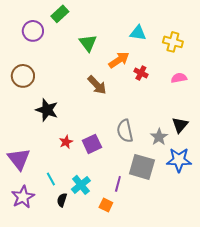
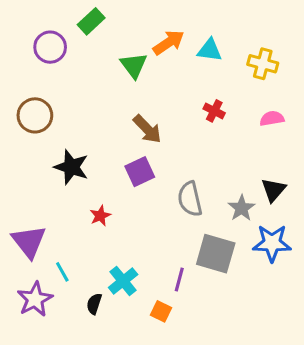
orange arrow: (119, 60) -> (169, 43), moved
purple square: (92, 144) -> (140, 172), moved
cyan line: (51, 179) -> (62, 272), moved

